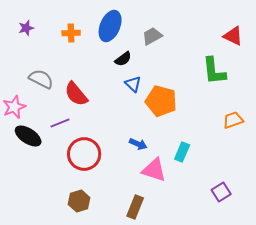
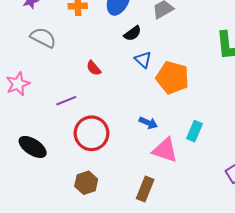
gray semicircle: (41, 79) -> (43, 38), moved
red semicircle: (76, 94) -> (94, 68), moved, size x0.6
black ellipse: (28, 136) -> (33, 147), moved

